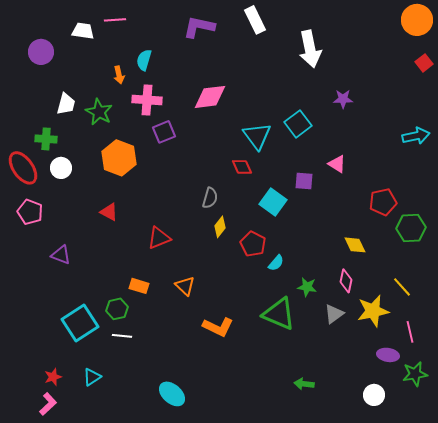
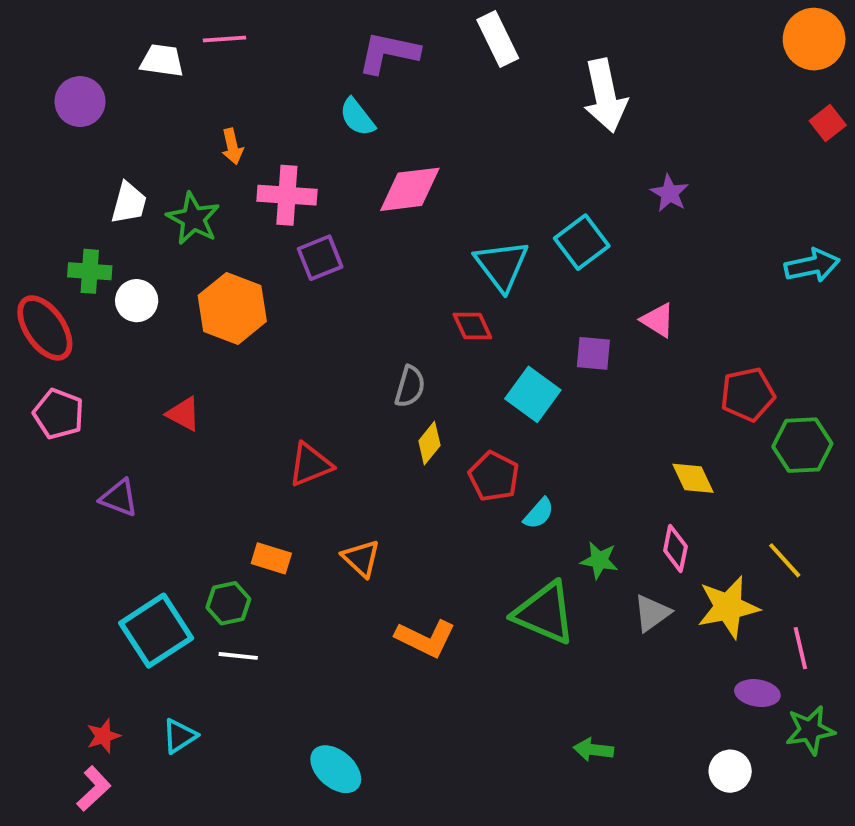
cyan semicircle: (144, 60) -> (357, 117), moved, turned -55
purple star: (343, 99) -> (670, 193), turned 30
white circle: (61, 168) -> (137, 301), moved
red triangle: (109, 212) -> (183, 414), moved

